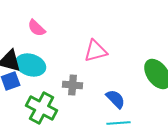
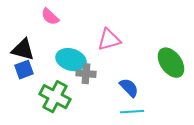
cyan ellipse: (31, 65) -> (71, 60), moved

